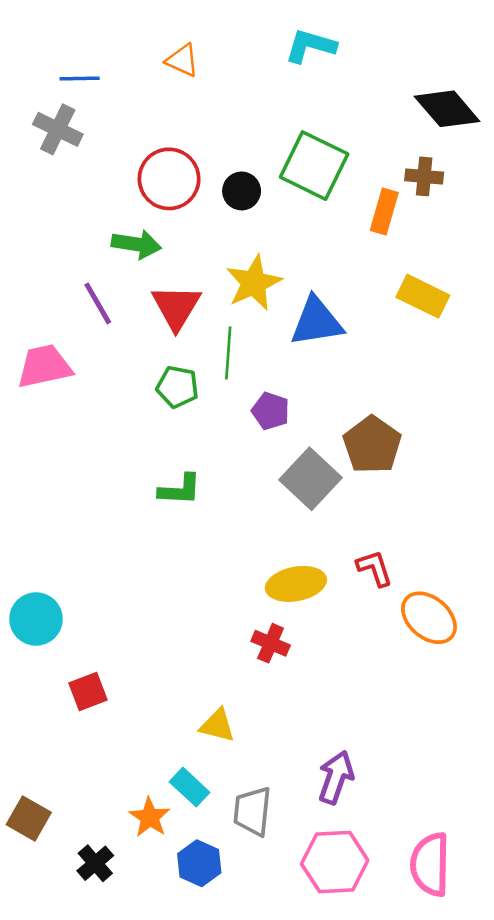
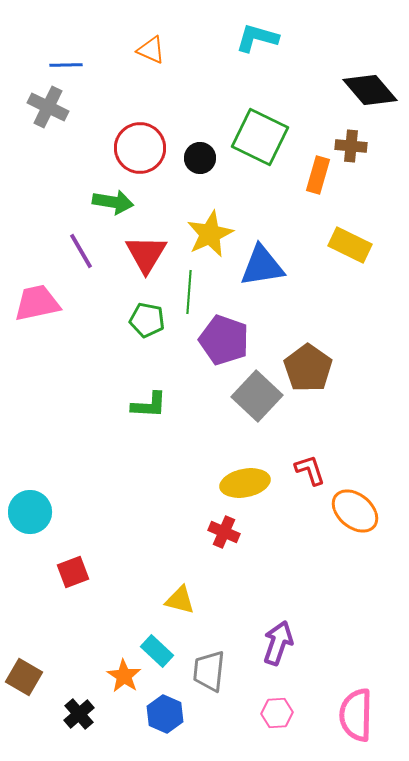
purple pentagon: (271, 411) -> (224, 340), size x1.6
pink hexagon: (335, 862) -> (277, 713), size x0.6

